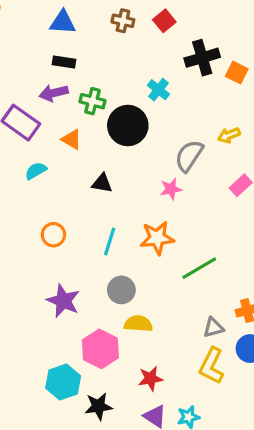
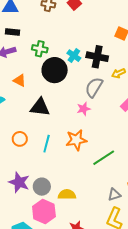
black cross: (202, 58) -> (97, 57), moved, turned 30
cyan cross: (158, 90) -> (74, 56), moved
green cross: (92, 101) -> (40, 49), moved
black triangle: (102, 183) -> (40, 107), size x1.5
orange circle: (53, 235) -> (20, 139), moved
gray circle: (121, 290) -> (42, 187), moved

